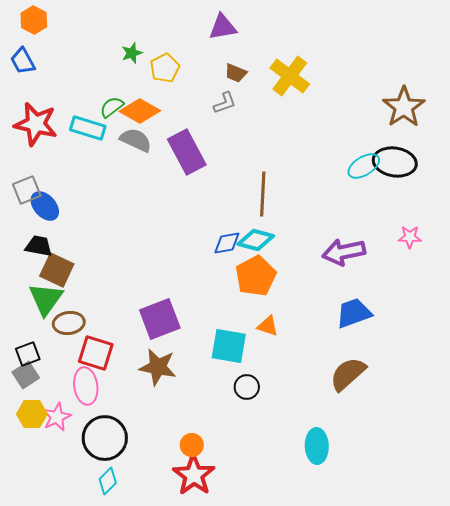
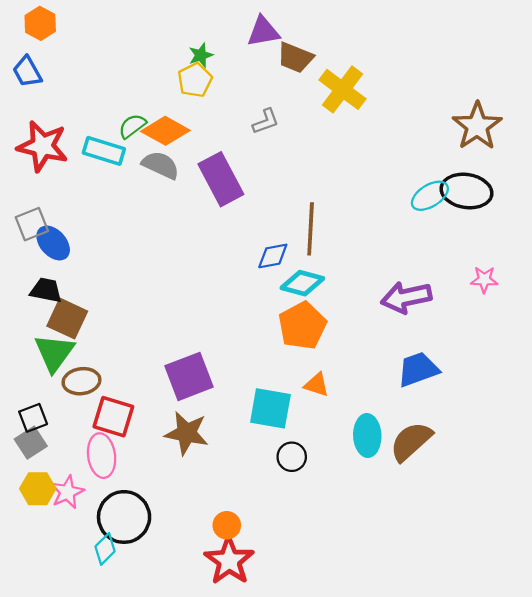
green star: (132, 53) -> (201, 55), moved
brown trapezoid: (236, 73) -> (295, 58), moved, size x1.4
blue diamond: (227, 243) -> (273, 256), moved
cyan ellipse: (317, 446) -> (367, 435), moved
cyan diamond: (108, 481) -> (105, 549), moved

